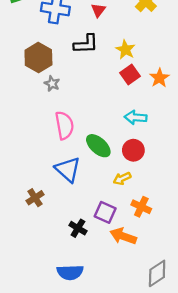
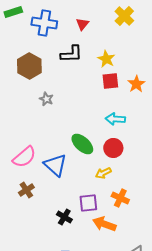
red square: (130, 74) -> (110, 81), turned 30
gray star: (52, 84) -> (46, 99), moved
pink semicircle: (64, 125) -> (24, 157), moved, turned 60
purple square: (105, 212) -> (88, 203), turned -30

